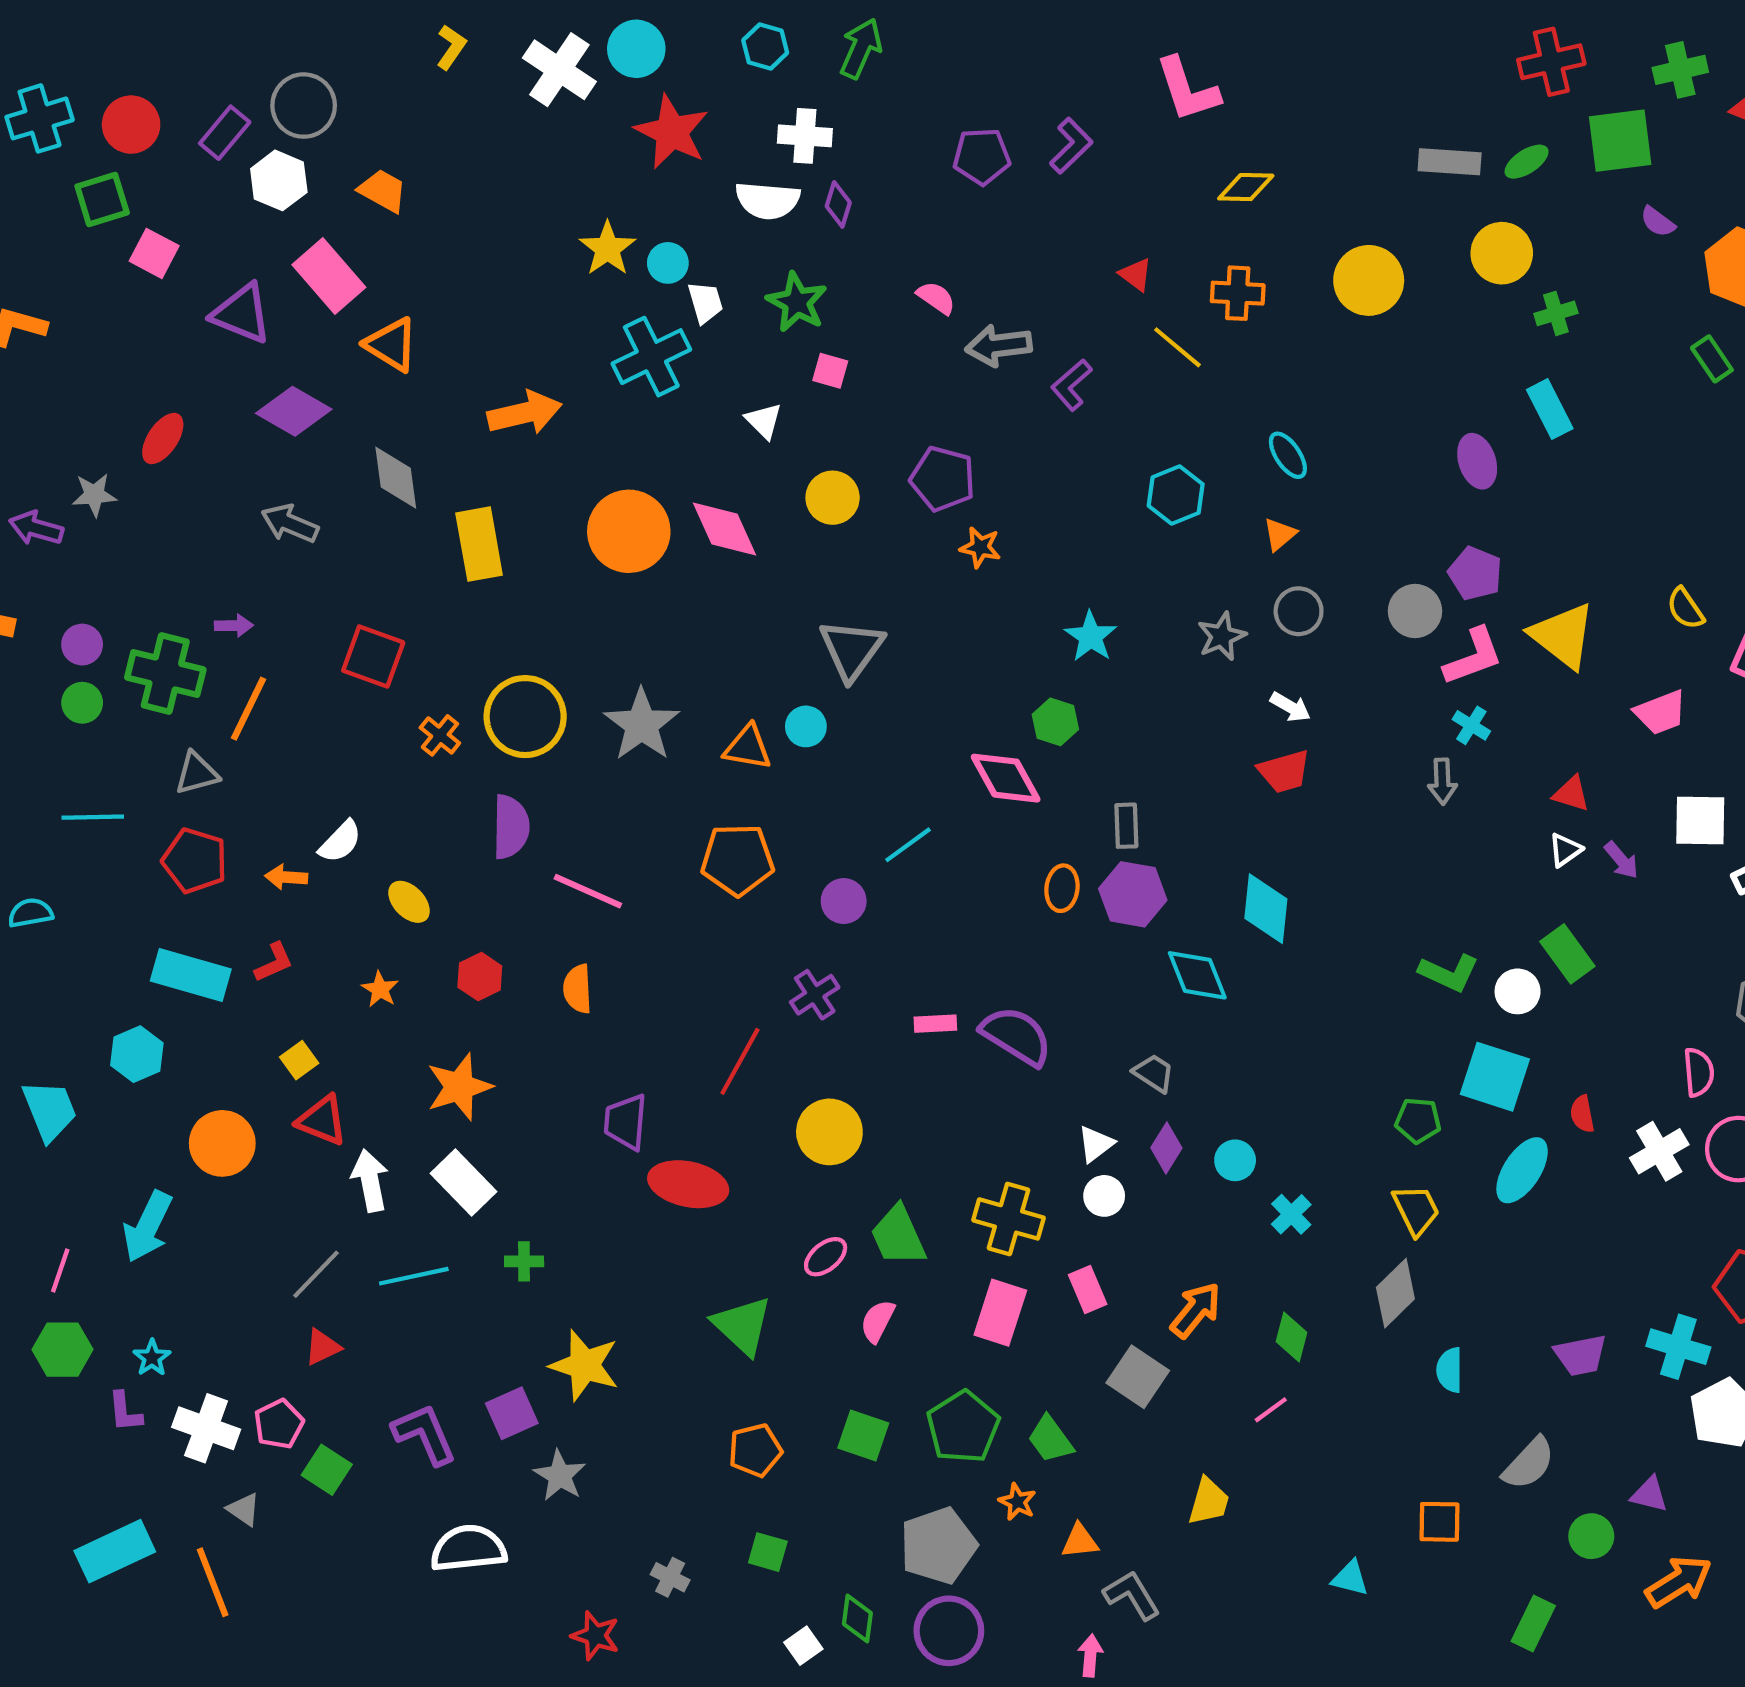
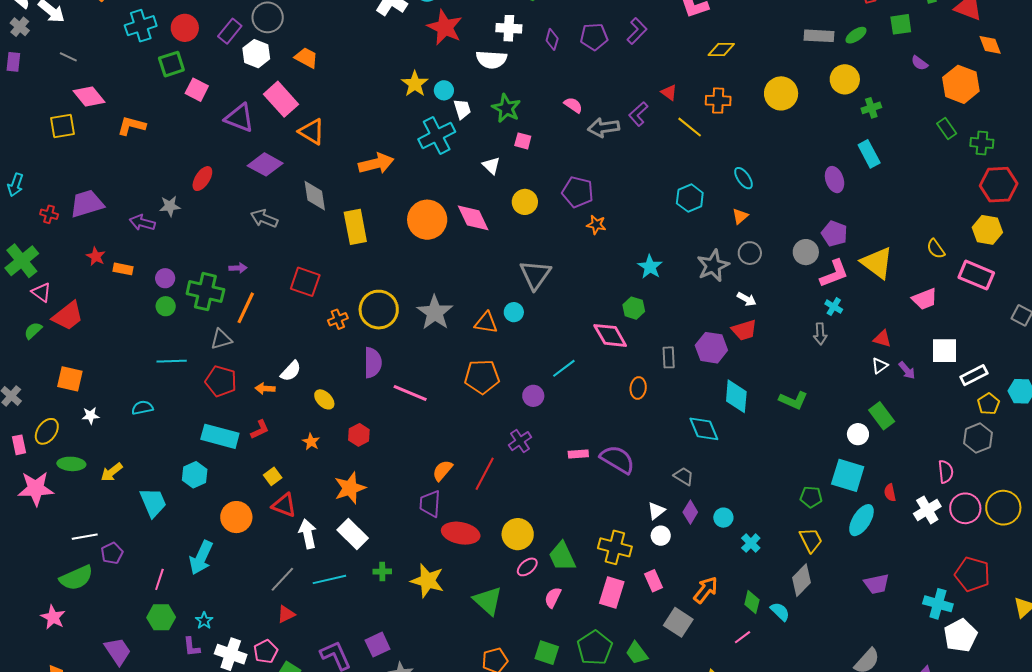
green square: (1620, 141) -> (901, 24), size x0.7
purple diamond: (838, 204) -> (552, 39), moved
purple L-shape: (1071, 385) -> (638, 114), moved
gray star: (1222, 636) -> (713, 266), size x1.4
orange cross: (440, 735) -> (338, 319), turned 30
purple hexagon: (1133, 894) -> (711, 348), moved
green L-shape: (1449, 973) -> (793, 400), moved
orange semicircle: (578, 989) -> (443, 470), moved, turned 45
yellow circle: (829, 1132) -> (518, 534), moved
purple trapezoid: (1581, 1355) -> (877, 584), moved
yellow star: (584, 1365) -> (427, 581), moved
cyan semicircle: (1450, 1370) -> (780, 612), moved, turned 135

